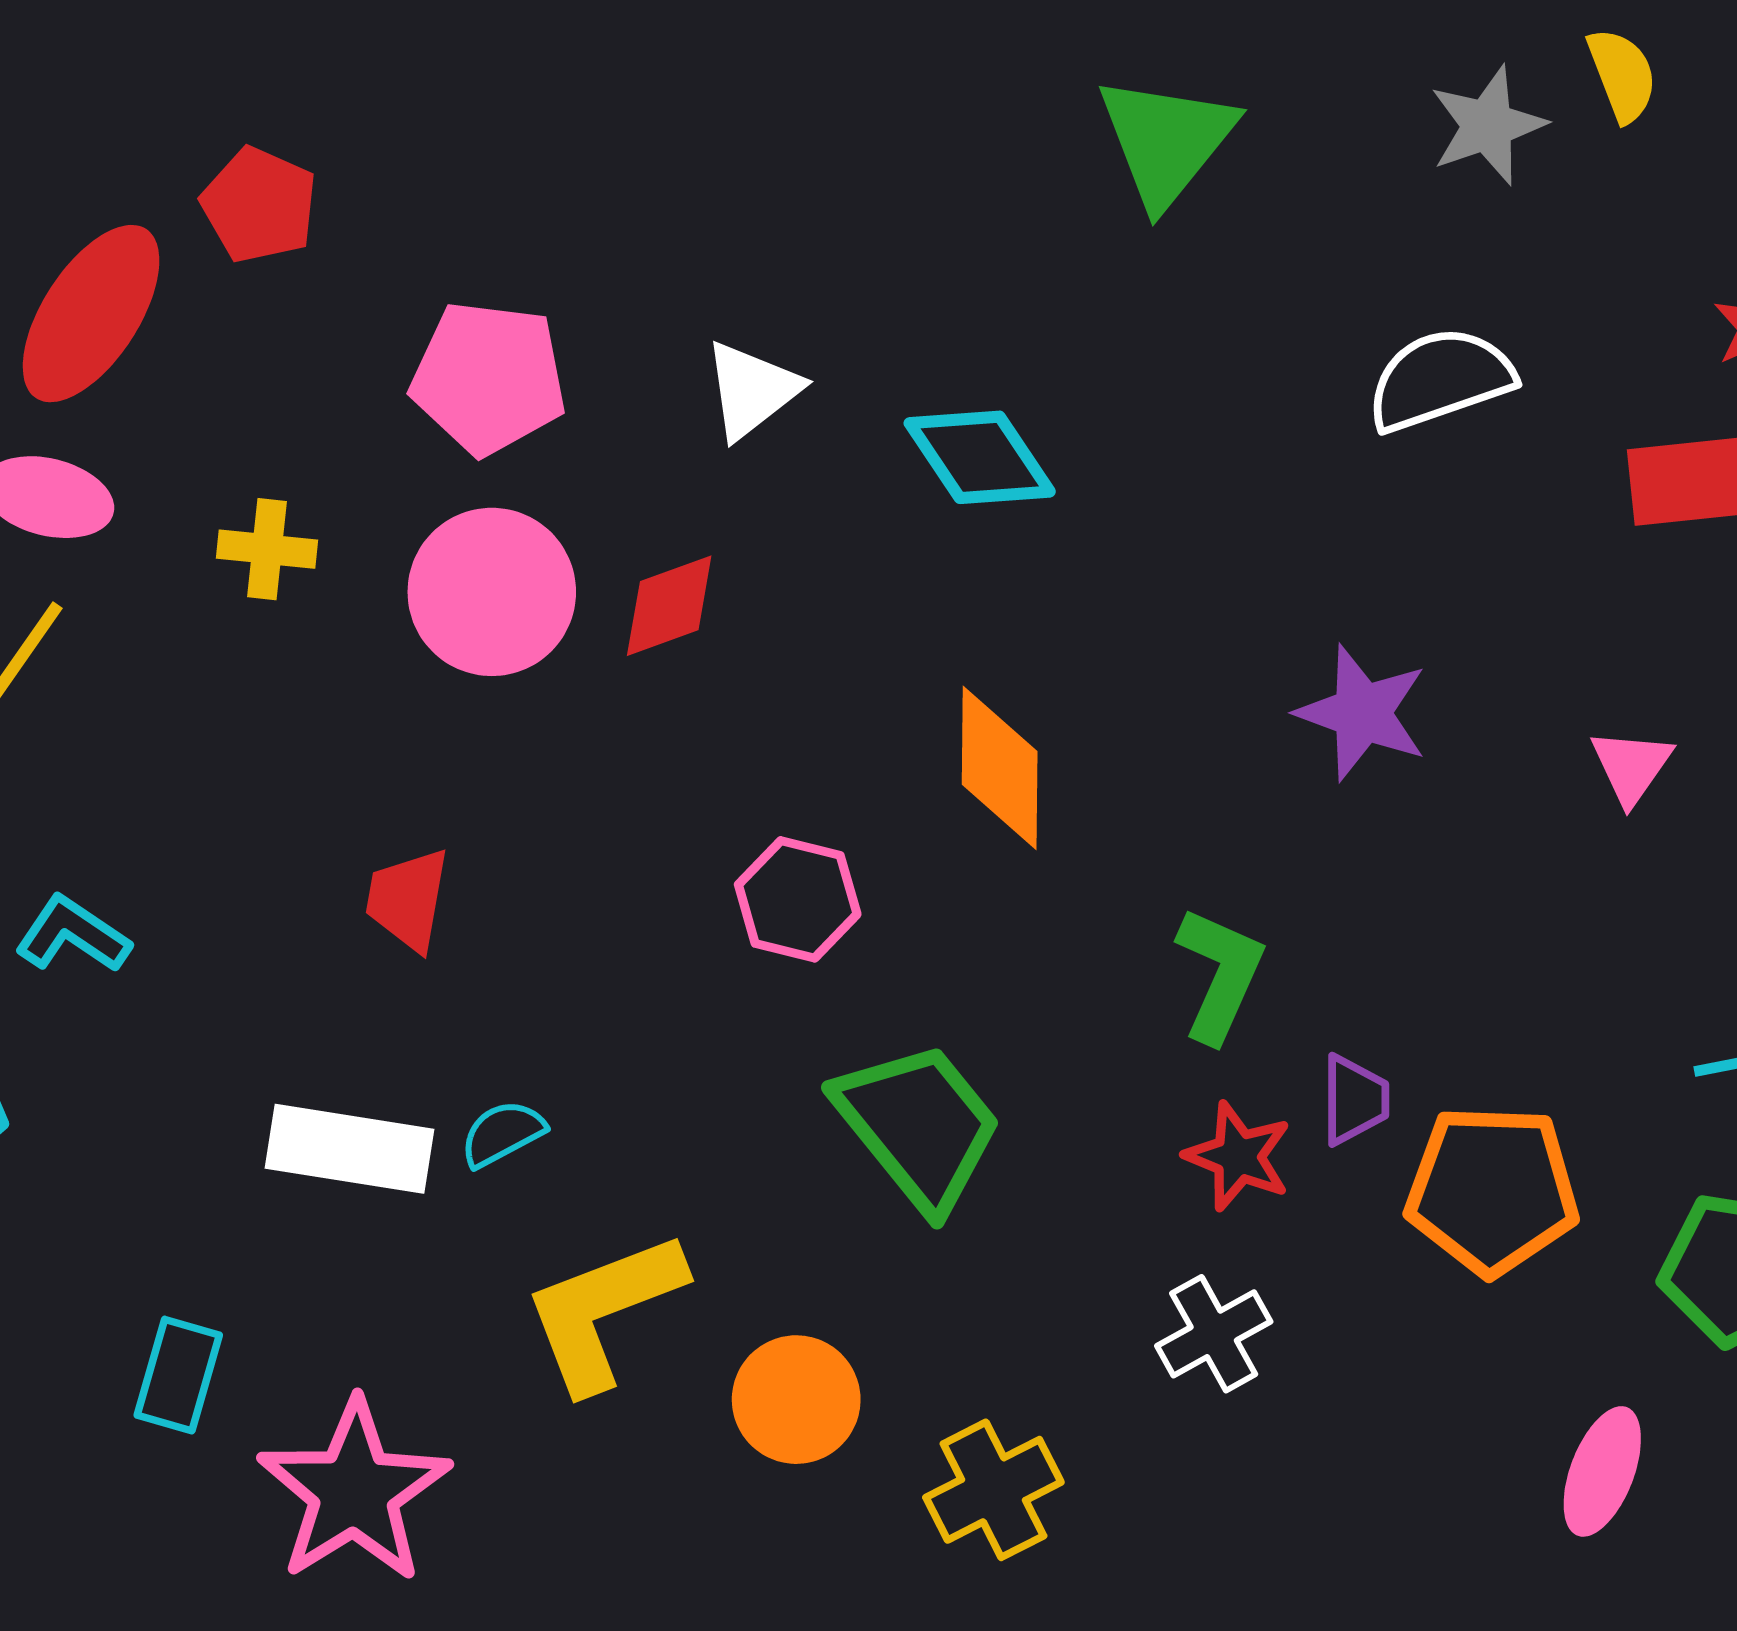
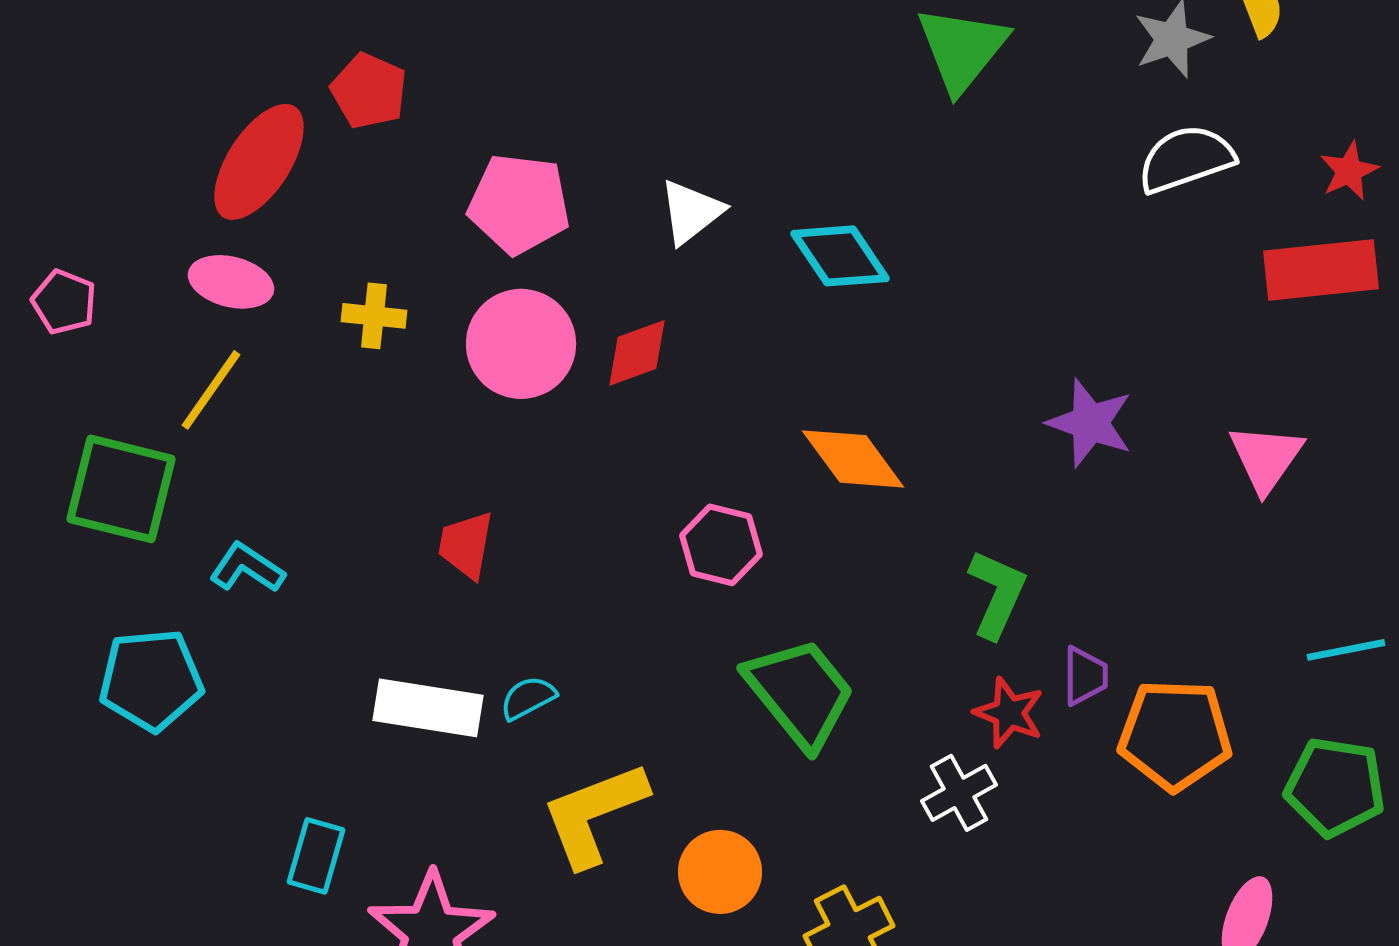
white semicircle: (1440, 379) -> (1186, 159), moved
pink triangle: (1631, 766) -> (1266, 458), size x1.4
orange diamond: (1000, 768) -> (853, 459), turned -37
white cross: (1214, 1334) -> (959, 793), moved

